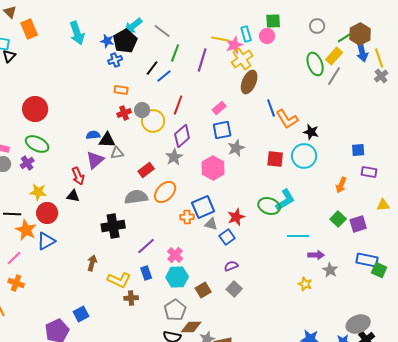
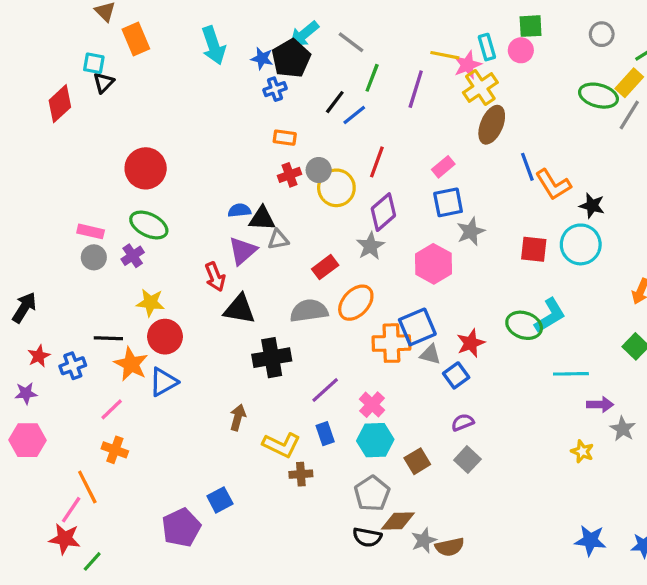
green ellipse: (315, 64) -> (598, 96), turned -55
black triangle: (73, 196) -> (239, 309), moved, size x1.5
orange cross: (187, 217) -> (391, 343), size x1.6

